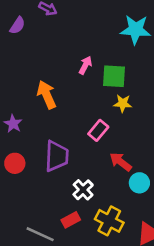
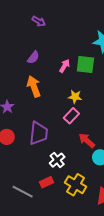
purple semicircle: (17, 25) -> (33, 57), moved
green square: (114, 76) -> (85, 65), moved
yellow star: (123, 103) -> (75, 97), moved

